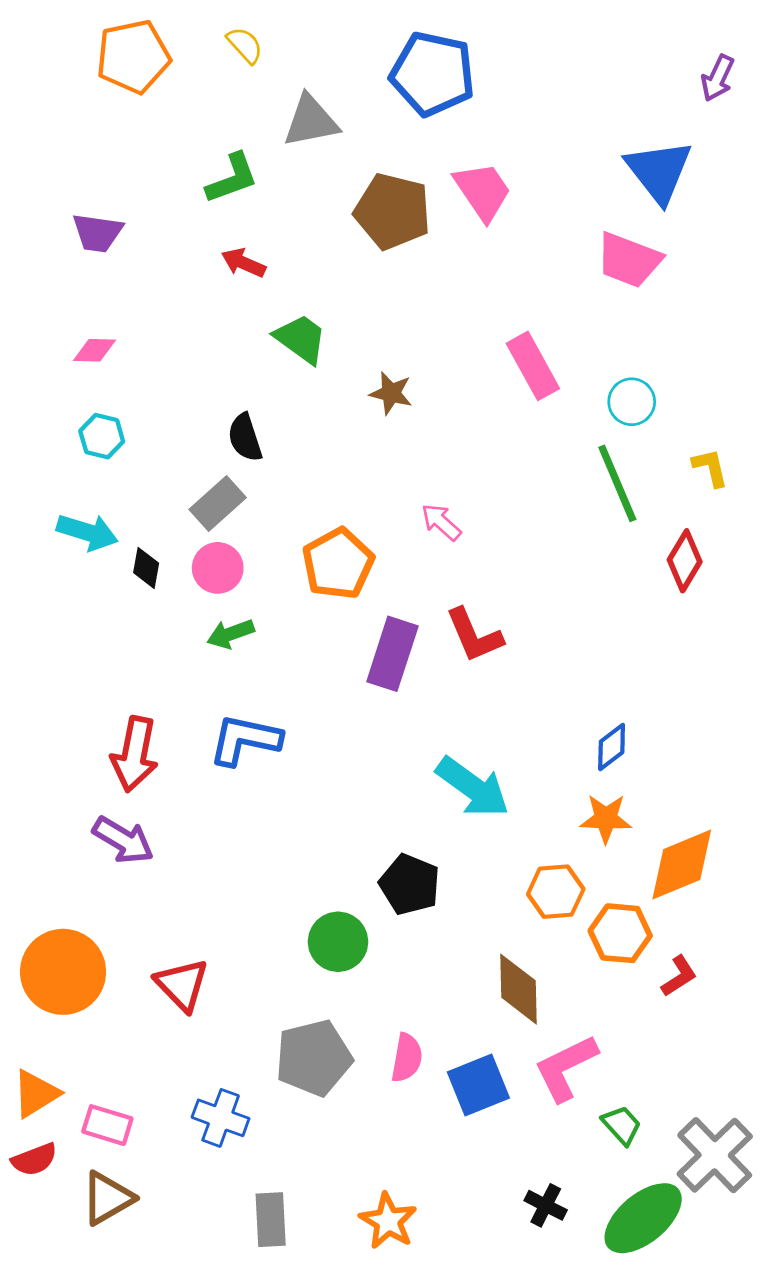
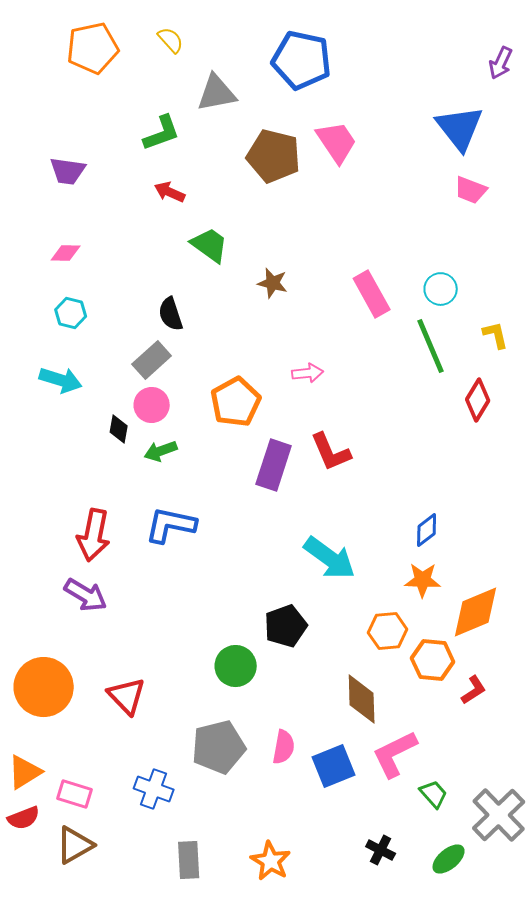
pink trapezoid: (629, 260) -> (471, 190), moved, size x0.7
pink rectangle: (533, 366) -> (372, 294), moved
pink arrow: (441, 522) -> (308, 373), turned 132
black diamond: (146, 568) -> (119, 429), moved
black pentagon: (410, 884) -> (286, 626), turned 30
green ellipse: (643, 1218) -> (449, 859), size x0.6

